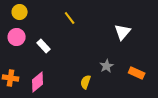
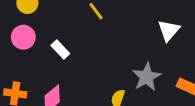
gray star: (107, 66) -> (147, 77), size x1.5

